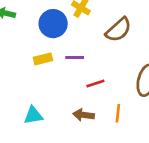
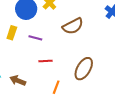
yellow rectangle: (43, 59) -> (12, 33), turned -72
brown arrow: (84, 115) -> (18, 80), moved

